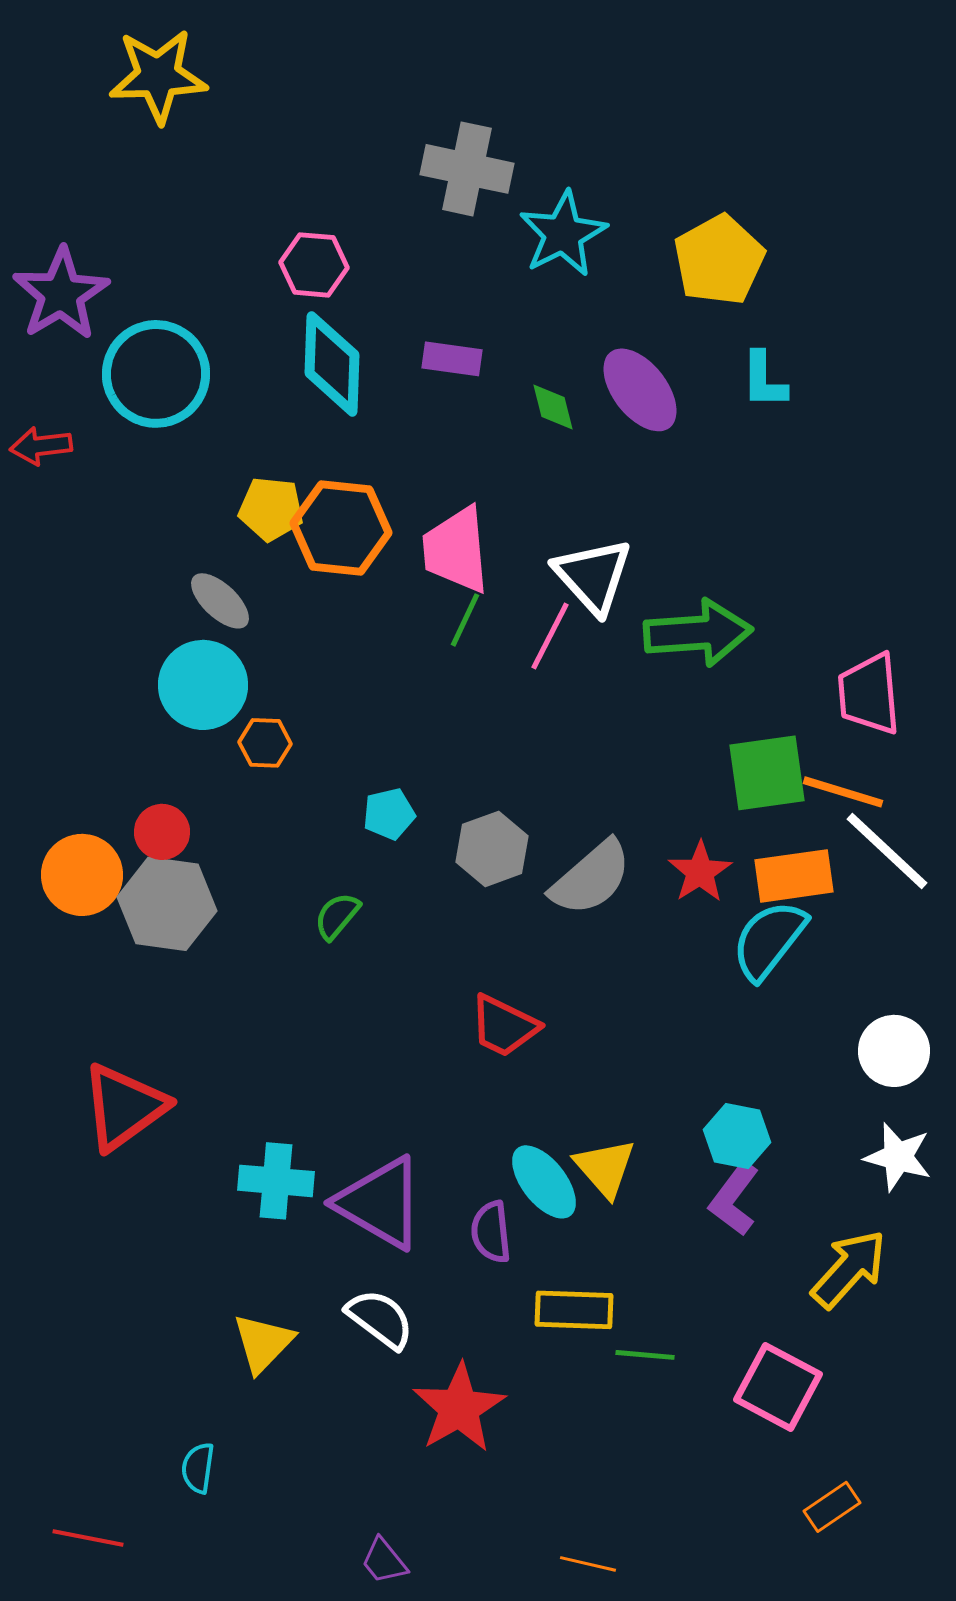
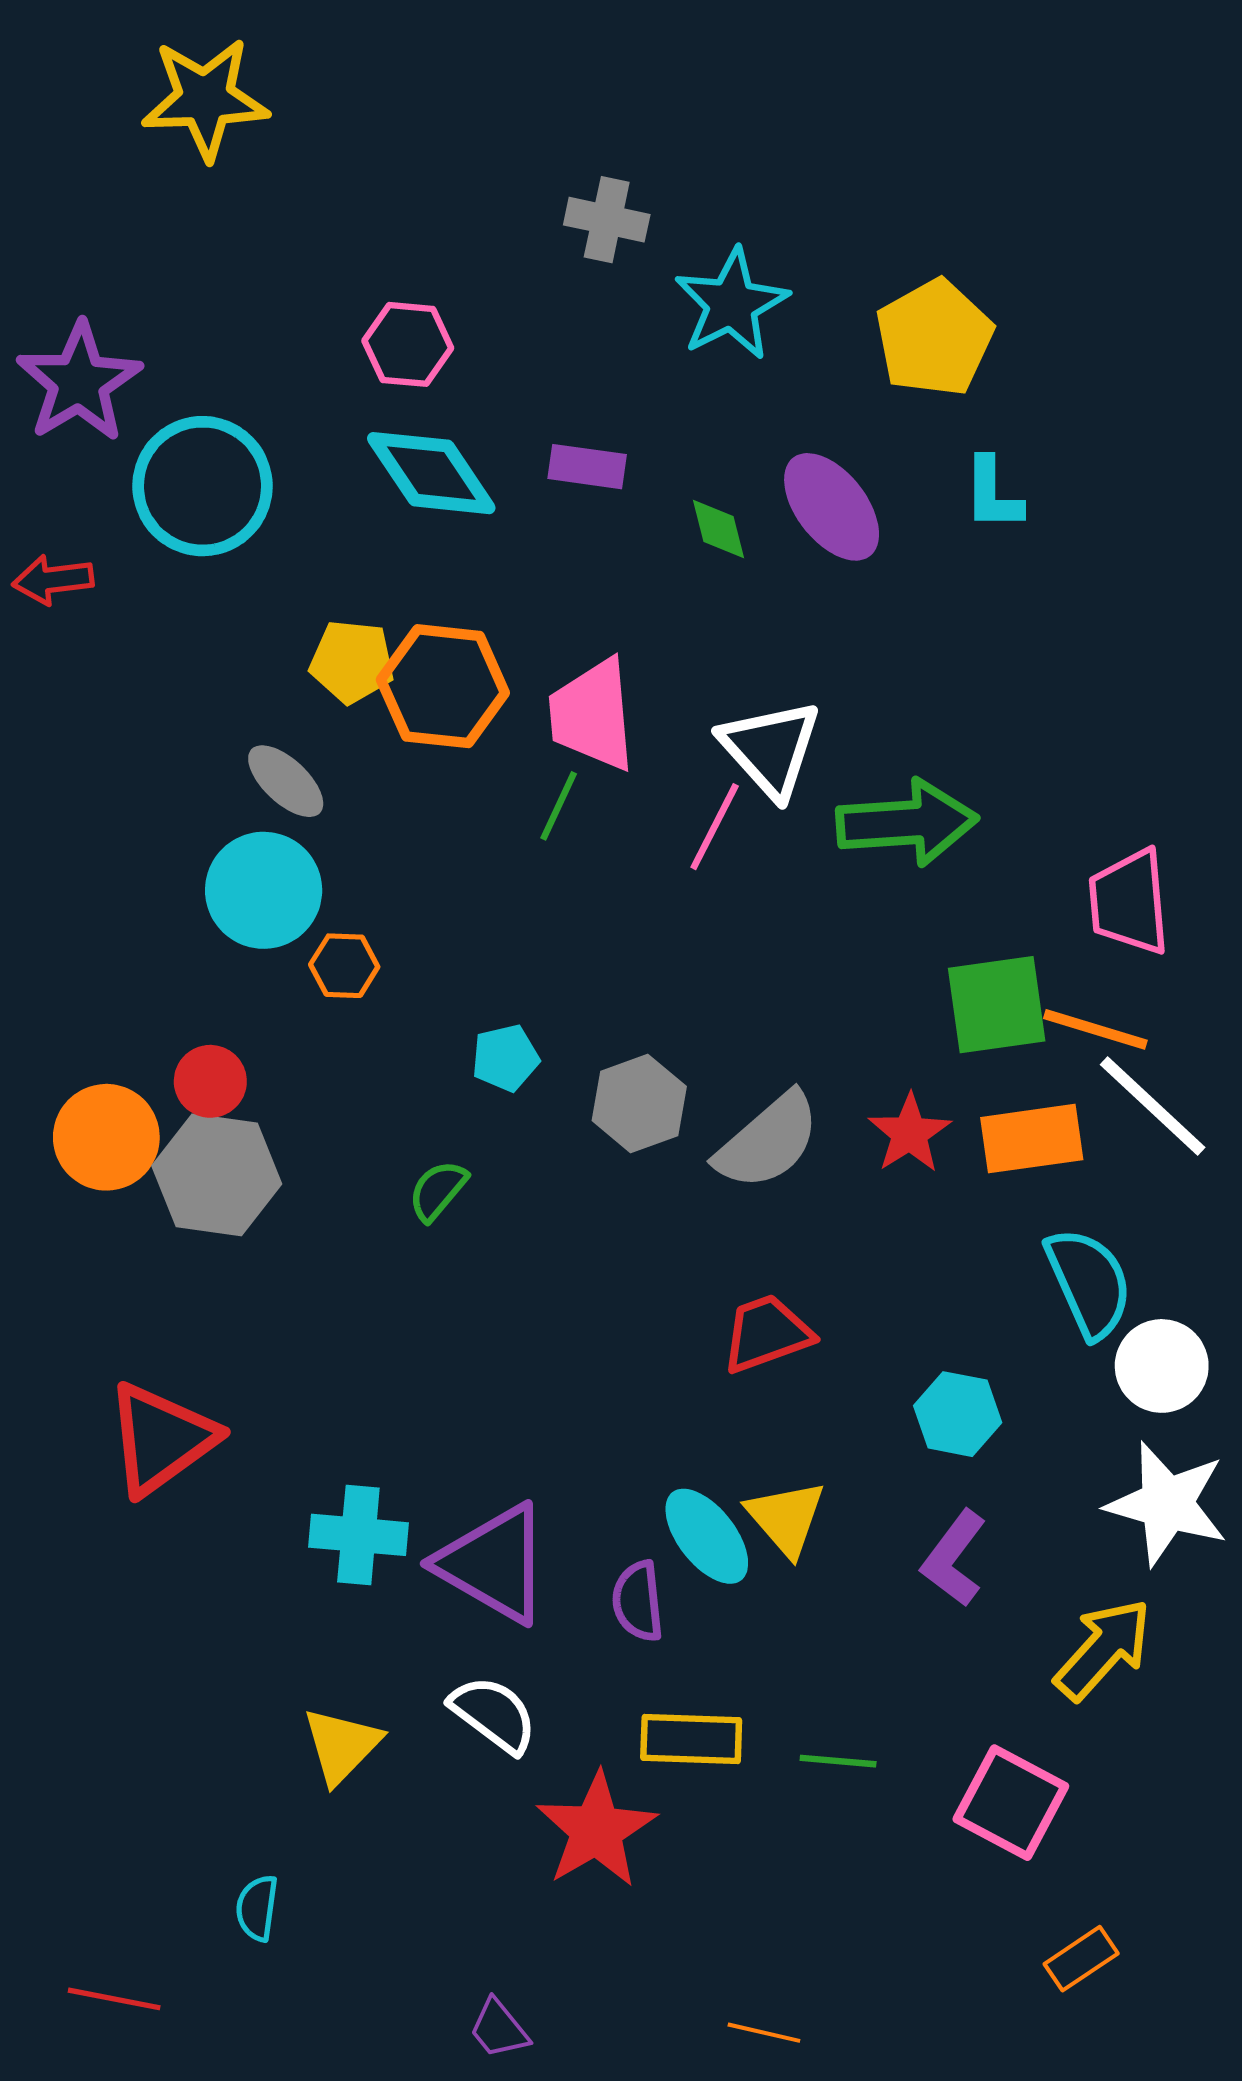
gray cross: (467, 169) -> (607, 220), size x0.7
cyan diamond: (332, 364) -> (431, 473), turned -36
green line: (465, 620) -> (559, 806), moved
cyan semicircle: (769, 940) -> (1089, 1283), moved, turned 118
red trapezoid: (504, 1026) -> (767, 1333), moved, turned 134
cyan hexagon: (737, 1136) -> (958, 1414), moved
white star: (898, 1157) -> (1167, 1504), size x1.4
yellow rectangle: (574, 1310) -> (691, 1739), moved

